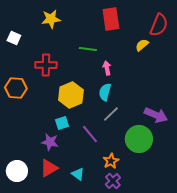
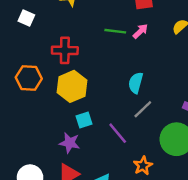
pink arrow: (107, 68) -> (140, 31), moved, turned 56
yellow hexagon: (71, 95) -> (72, 86), moved

